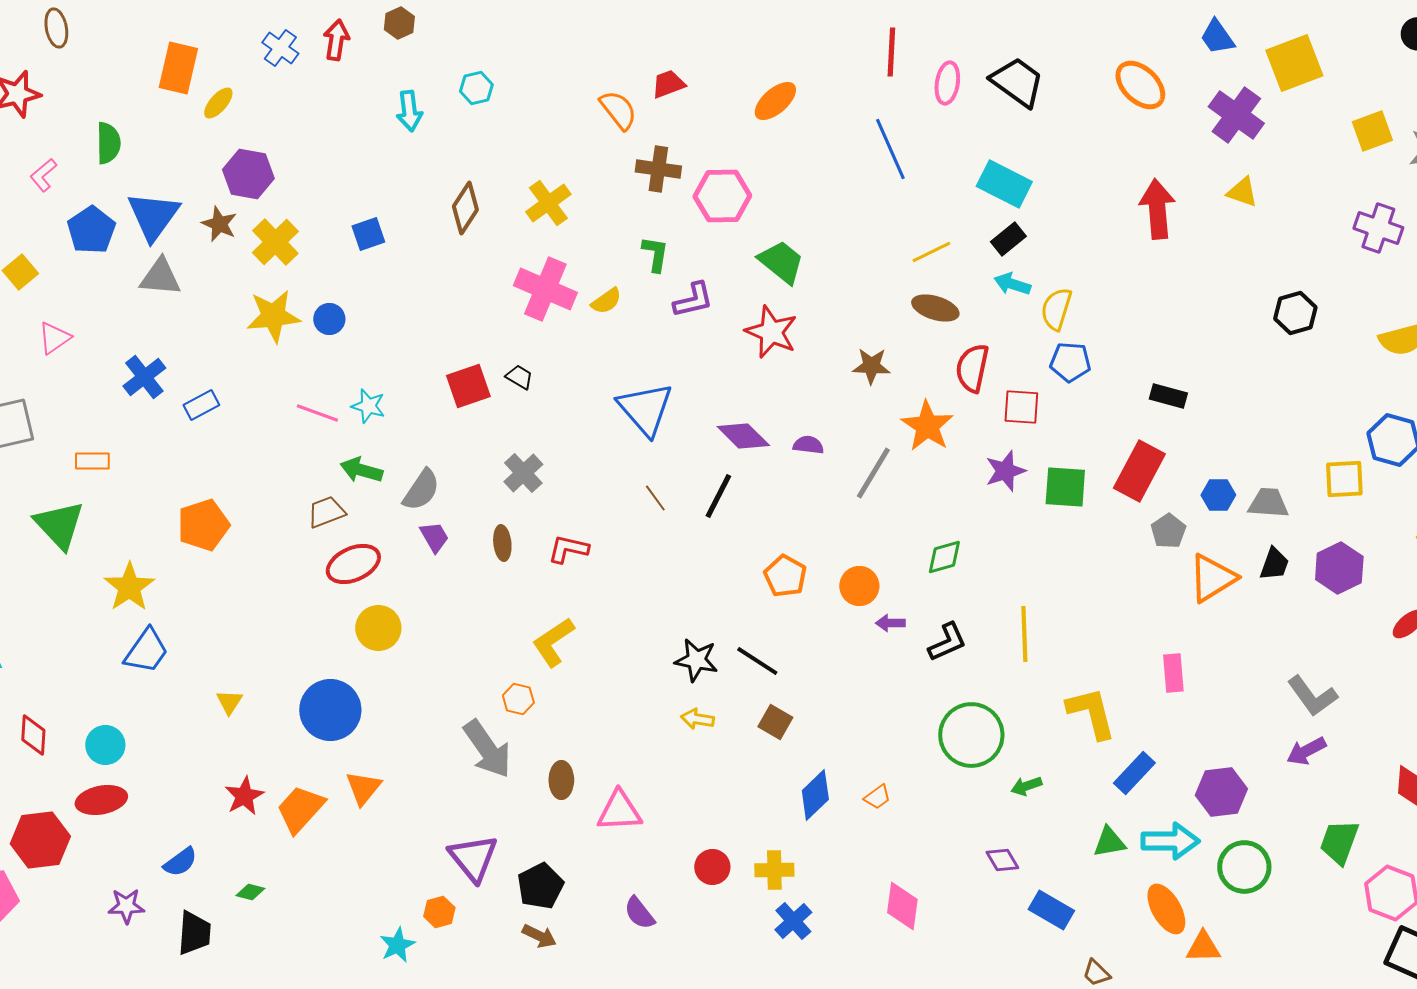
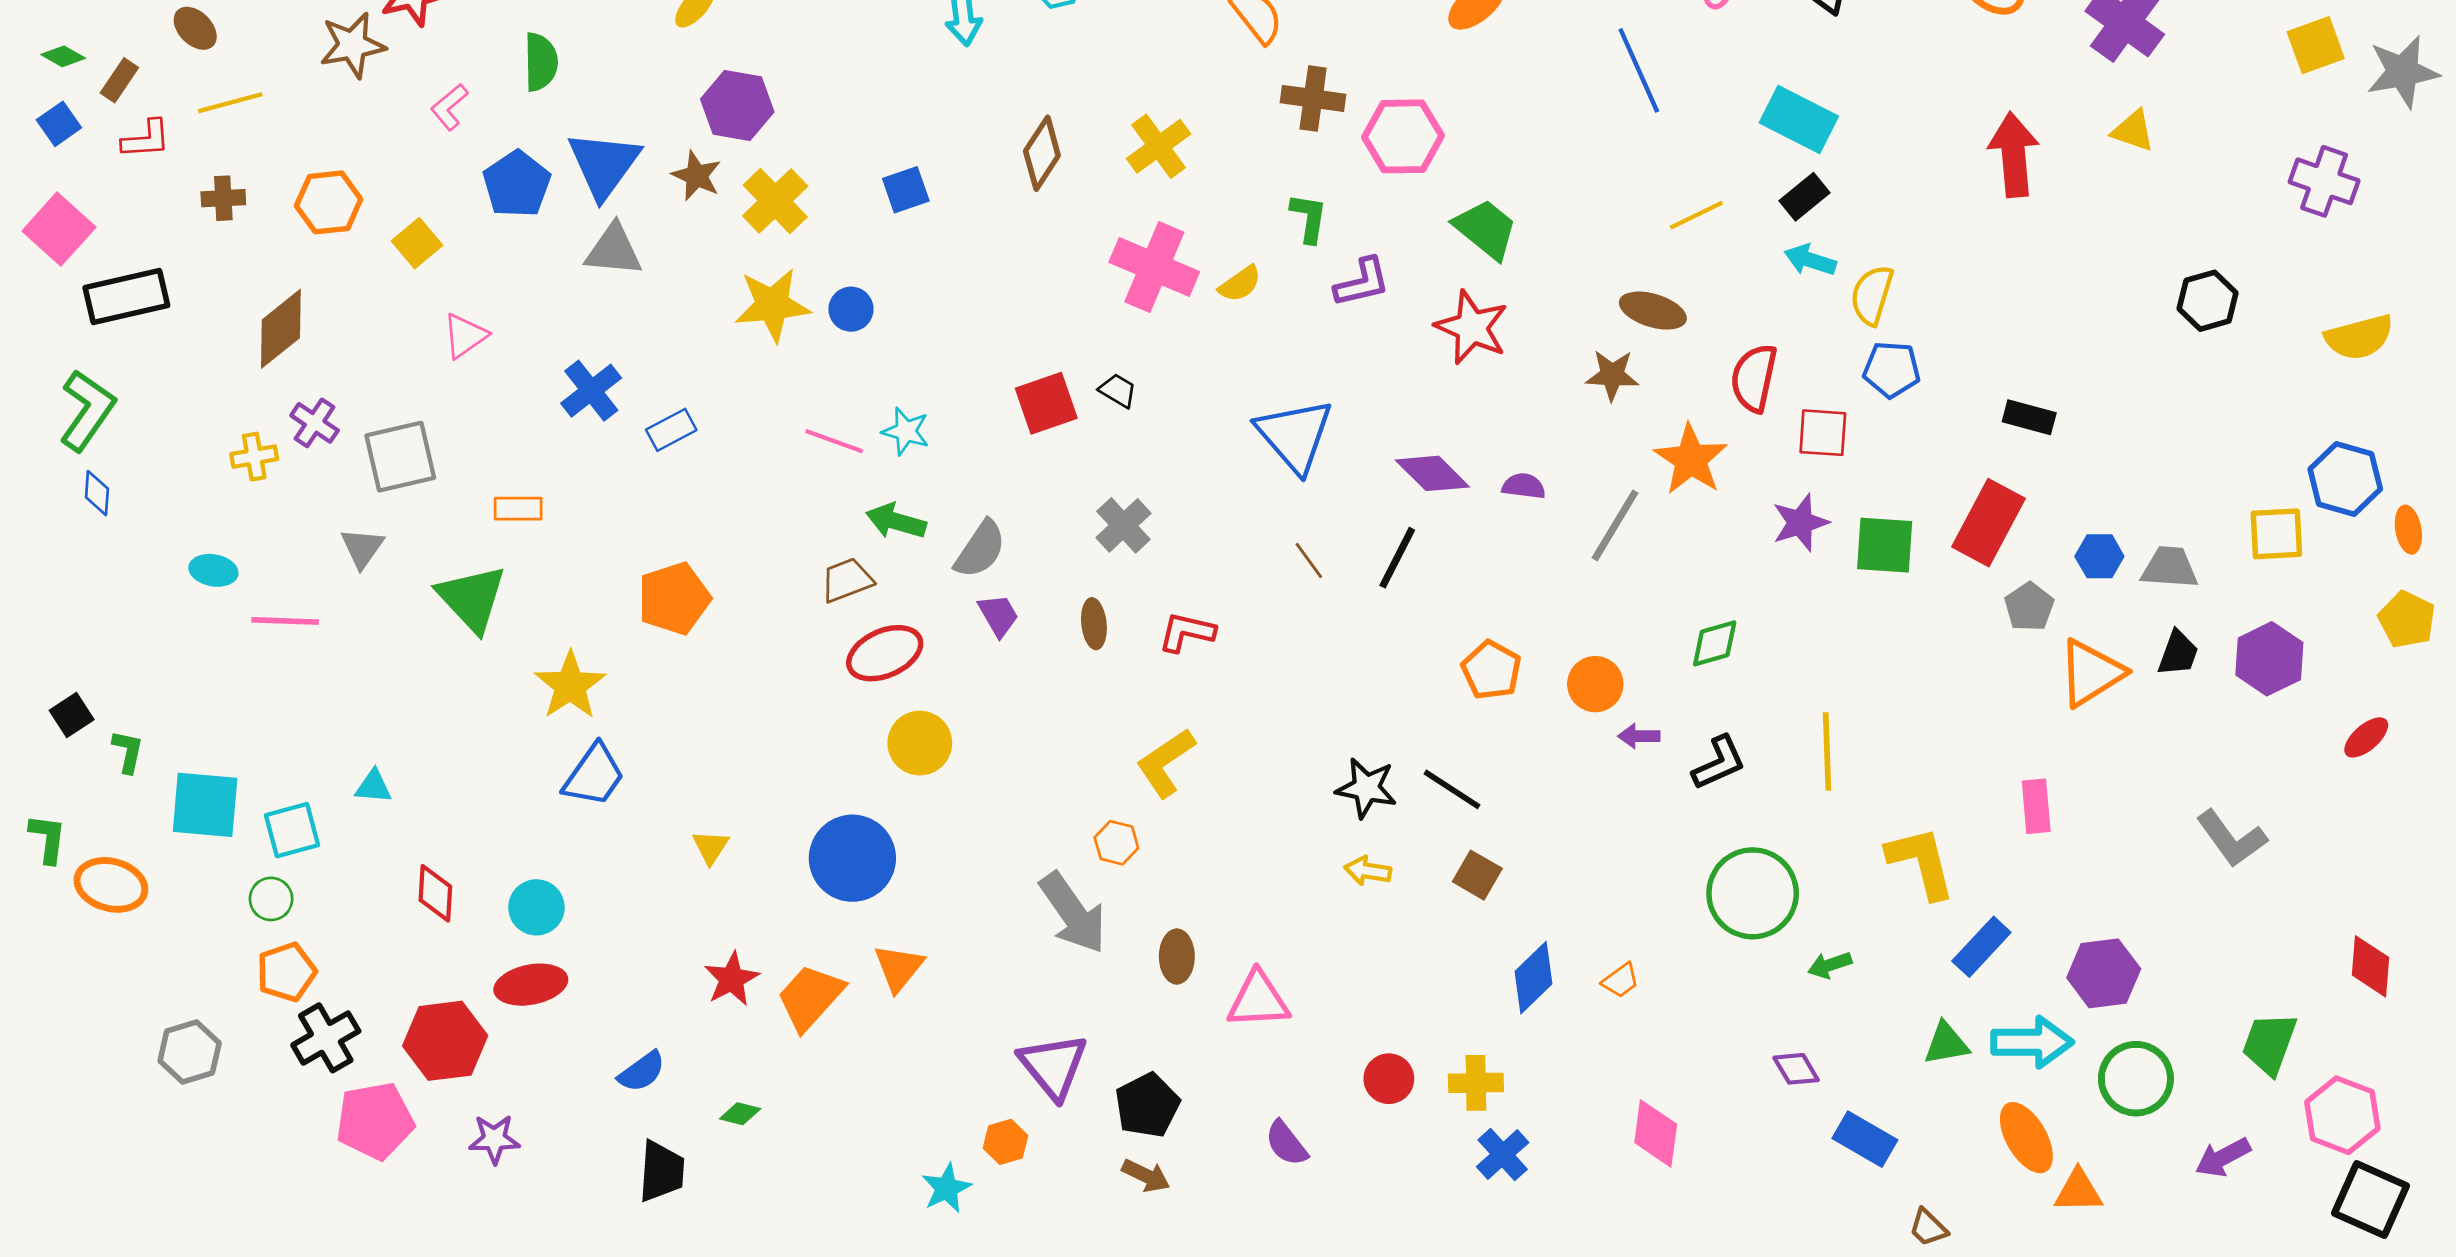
brown ellipse: (935, 308) -> (1653, 311), moved
purple arrow: (1306, 751) -> (2223, 1157), moved
purple star: (126, 906) -> (494, 1139), moved

